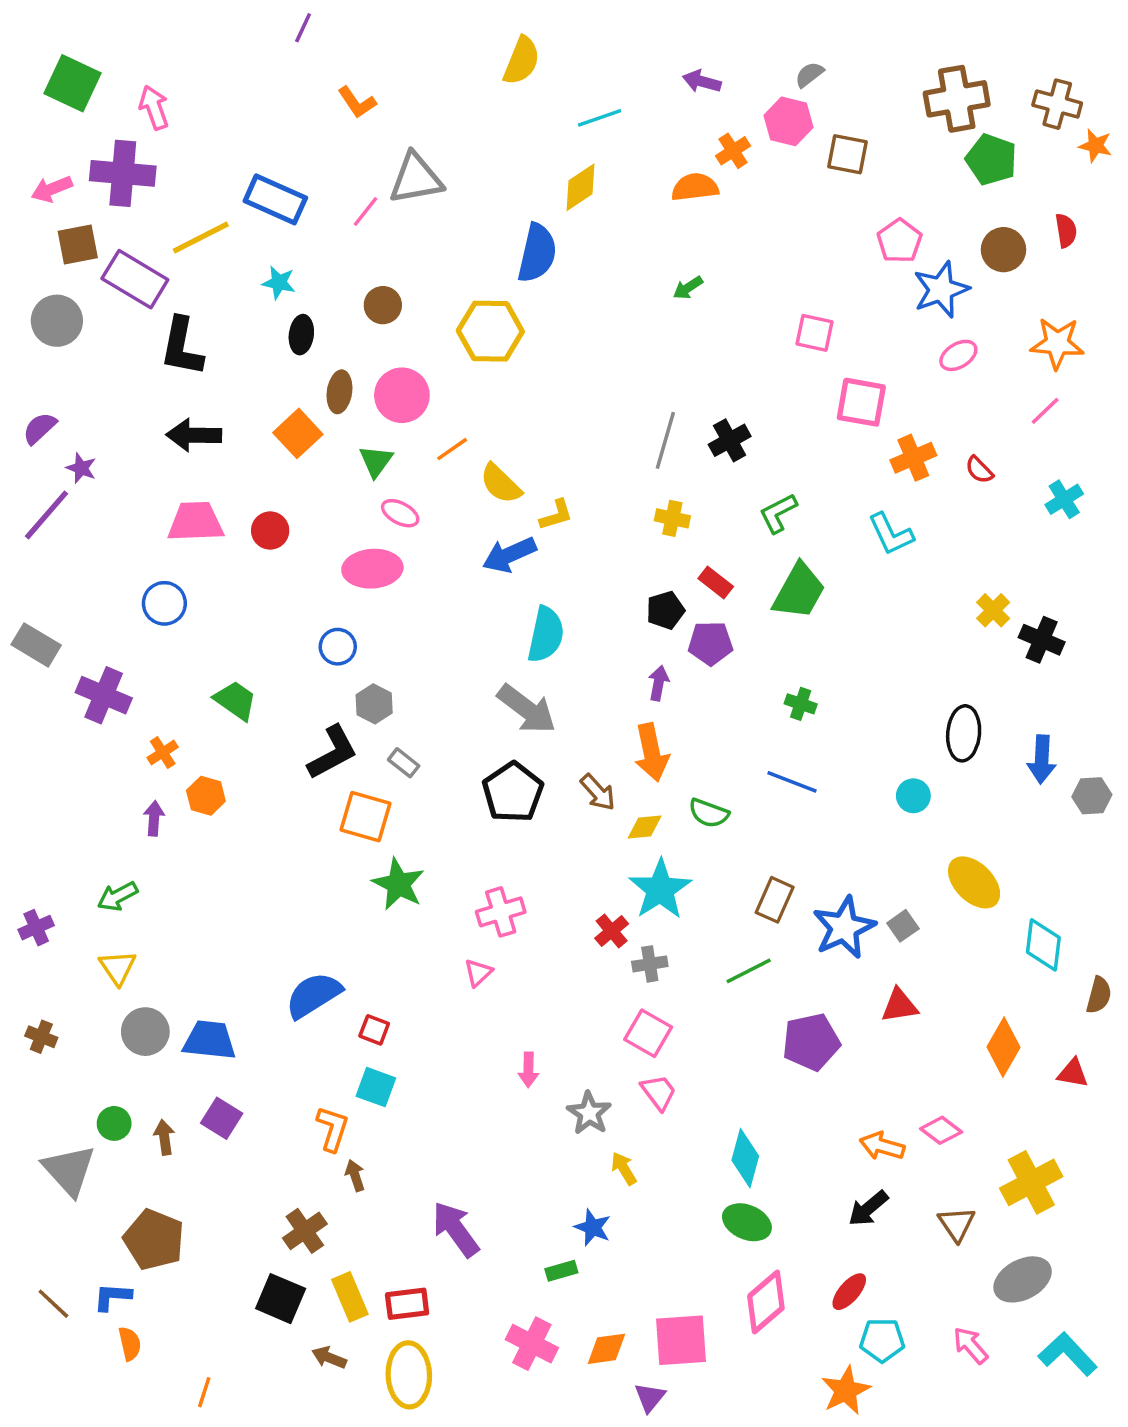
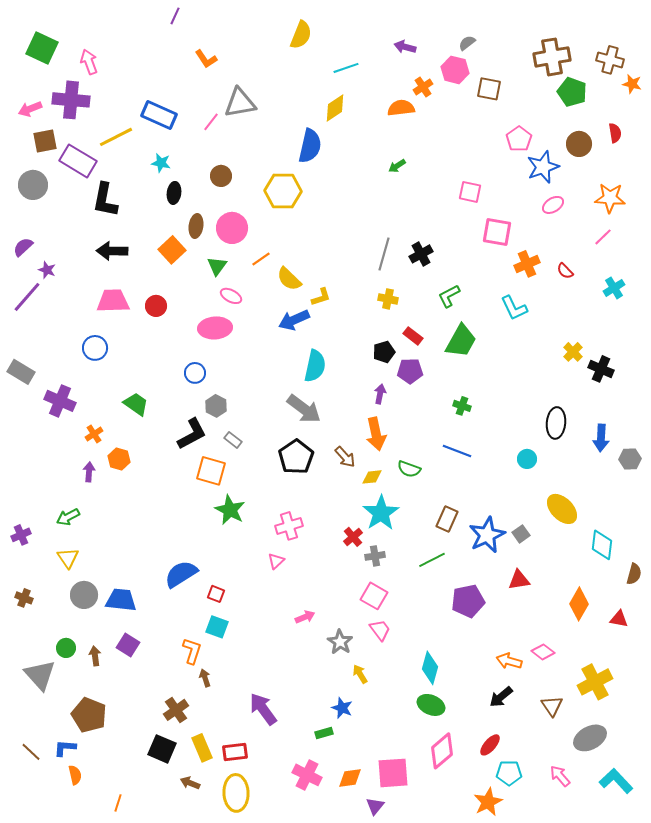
pink arrow: (528, 1070) -> (305, 617), turned -114

